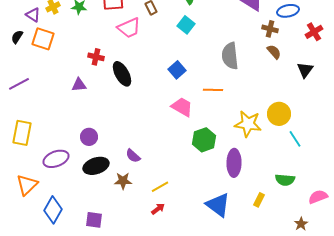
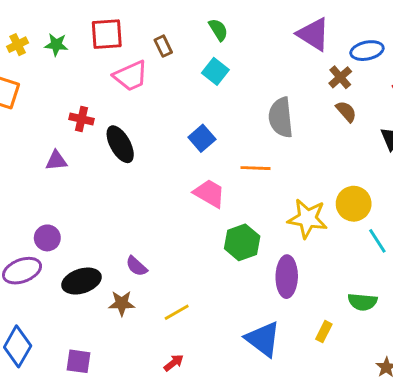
brown cross: (270, 29) -> (340, 77), turned 35
purple circle: (89, 137) -> (47, 238), moved
red arrow: (158, 209) -> (174, 363), moved

